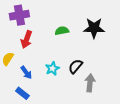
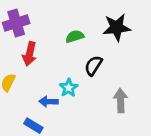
black semicircle: (76, 66) -> (93, 66), moved
blue arrow: (26, 72) -> (48, 102), moved, turned 136

